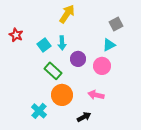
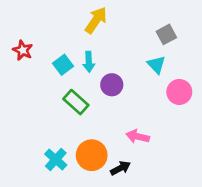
cyan triangle: (109, 45) -> (156, 65), turned -48
pink circle: (102, 66) -> (179, 92), moved
orange circle: (62, 95) -> (92, 155), moved

